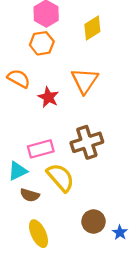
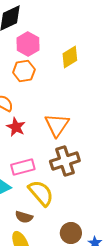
orange triangle: (85, 81) -> (57, 125), moved
red star: (48, 97) -> (16, 127), moved
brown semicircle: (30, 195) -> (24, 217), moved

